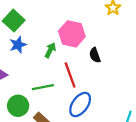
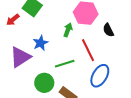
blue star: (18, 45) -> (40, 43), moved

